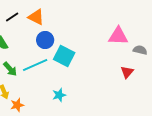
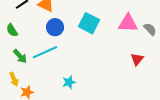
gray semicircle: (140, 50) -> (150, 29), moved, turned 32
cyan square: (64, 56) -> (89, 23), moved

